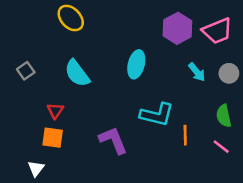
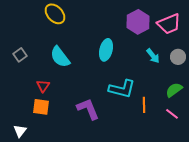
green semicircle: (224, 116) -> (174, 90), turned 66
white triangle: (36, 169) -> (20, 131), moved

